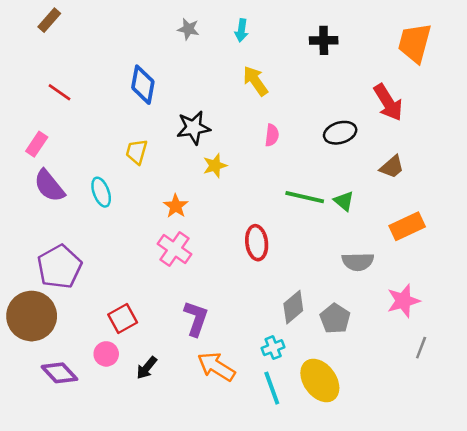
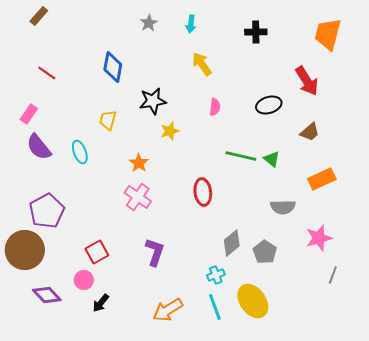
gray star: (188, 29) -> (149, 23), turned 30
orange arrow: (216, 367) -> (168, 310), moved, turned -64
black arrow: (147, 368) -> (101, 303), moved

